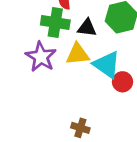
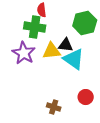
black triangle: (87, 28) -> (66, 45), moved
red circle: (123, 82) -> (86, 97), moved

